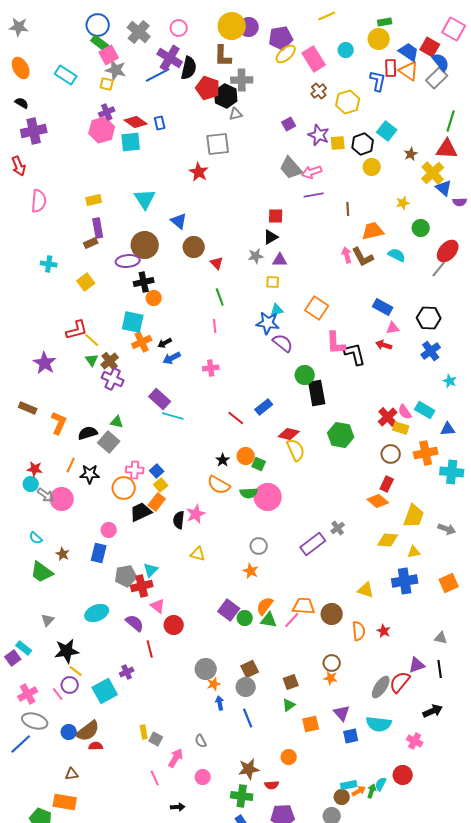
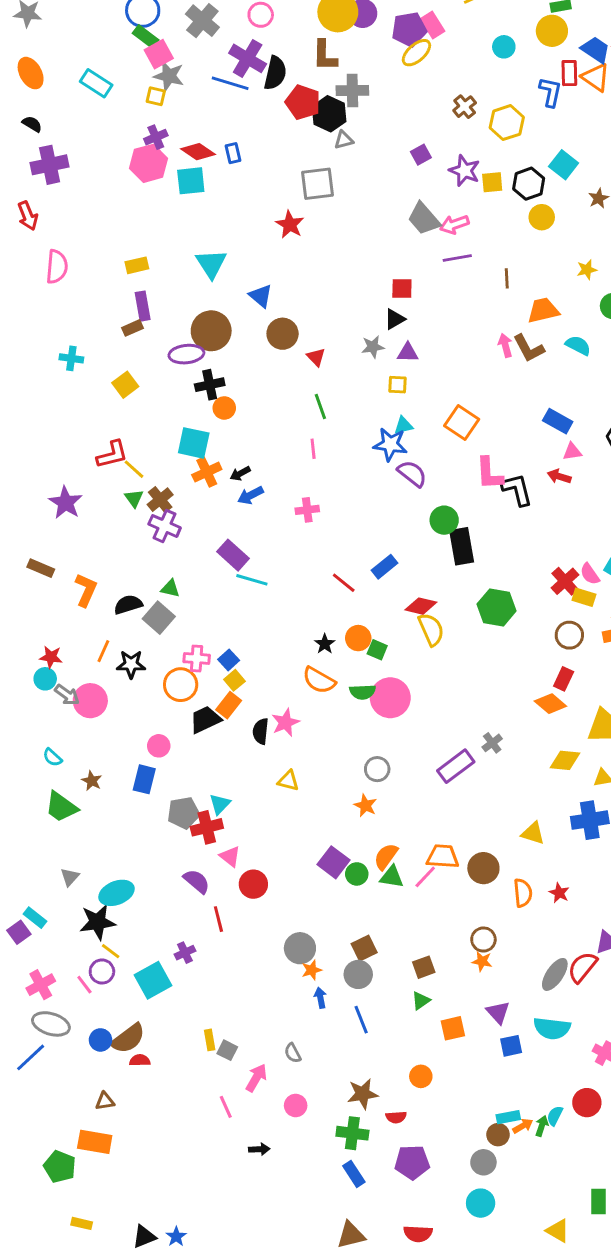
pink rectangle: (314, 59) -> (432, 25), moved, size x0.7
blue line: (158, 75) -> (230, 83), turned 45
cyan ellipse: (97, 613) -> (116, 893), moved

